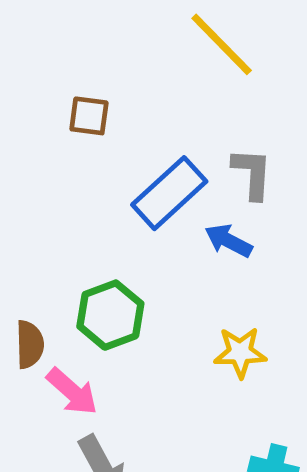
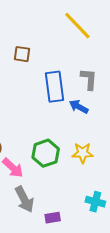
blue rectangle: (169, 193) -> (55, 87), turned -56
green hexagon: (110, 315) -> (46, 153), moved

